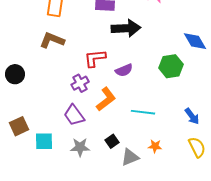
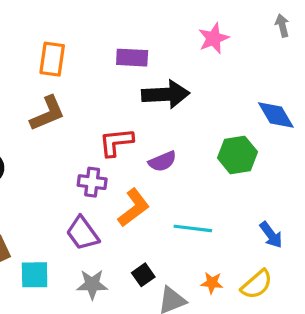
brown L-shape: (52, 40) -> (47, 113), turned 135
purple cross: (80, 83) -> (92, 182), turned 36
yellow semicircle: (197, 147) -> (257, 284), moved, turned 75

